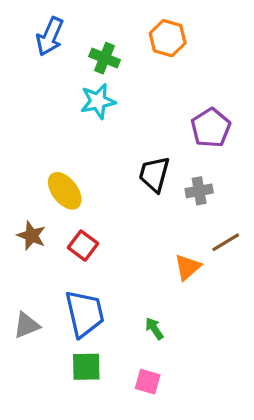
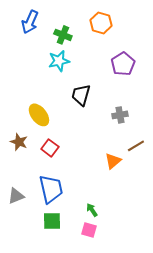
purple pentagon: (211, 128) -> (123, 64), moved
black trapezoid: (154, 174) -> (81, 95), moved
green arrow: (154, 329) -> (92, 210), moved

